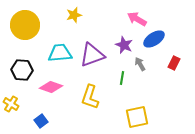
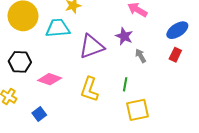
blue ellipse: (154, 39) -> (177, 30), moved
cyan trapezoid: (60, 53) -> (58, 28), moved
green line: (122, 78) -> (125, 84), moved

